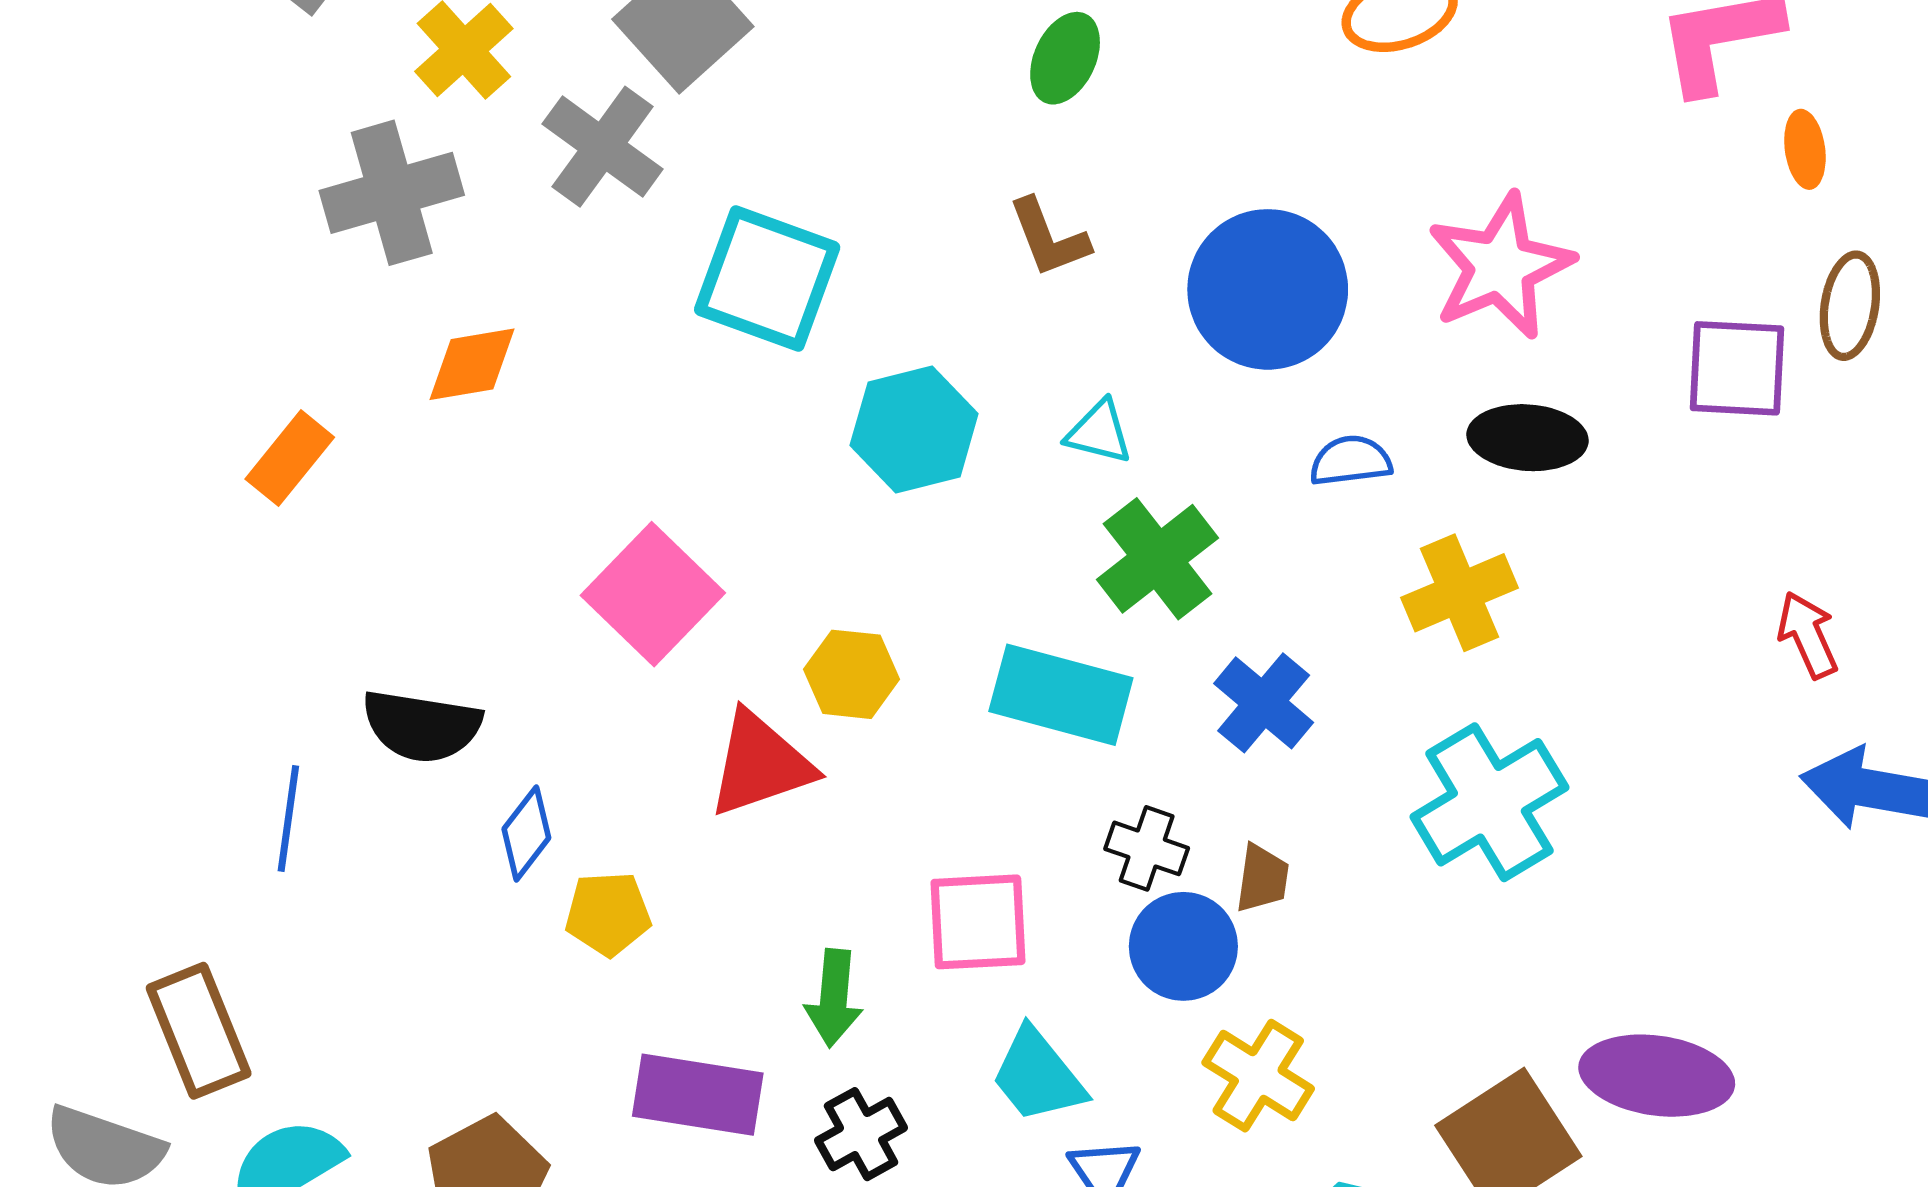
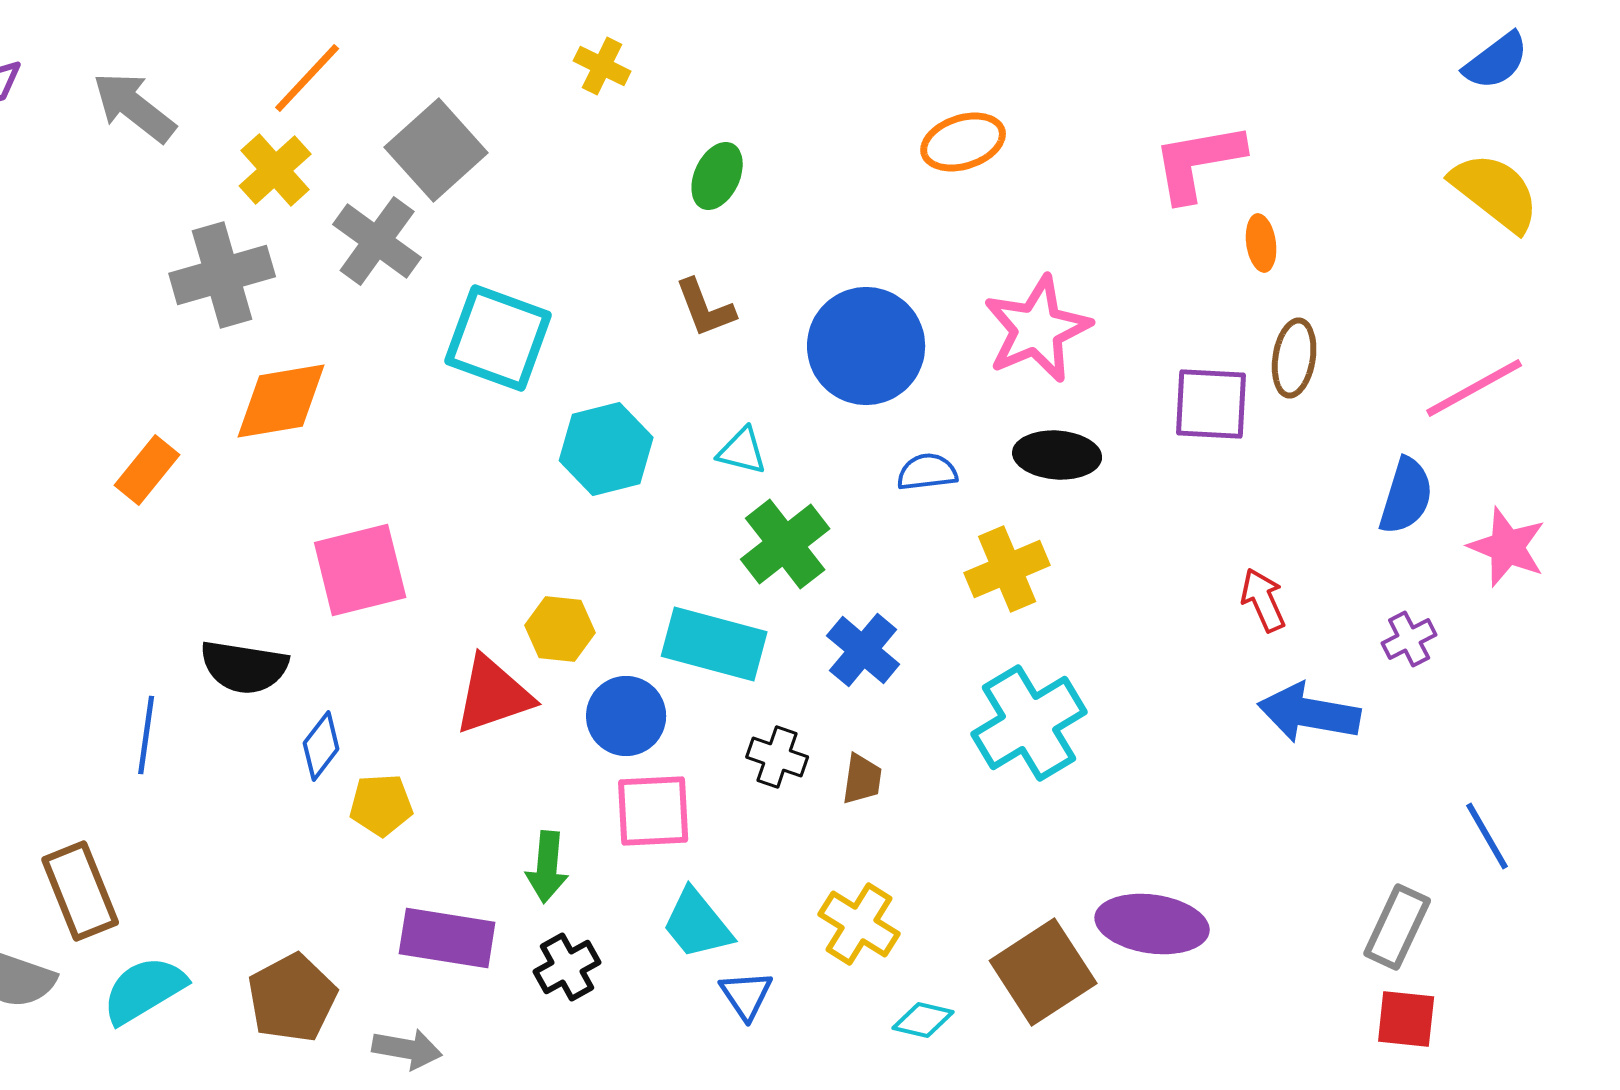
orange diamond: (472, 364) -> (281, 401), size x1.4
pink square: (653, 594) -> (360, 570), moved, turned 32
blue circle: (1183, 946) -> (626, 716), moved

